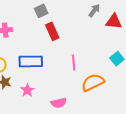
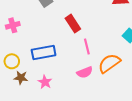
red rectangle: (52, 31) -> (73, 24), moved
pink semicircle: (59, 103) -> (85, 72), moved

